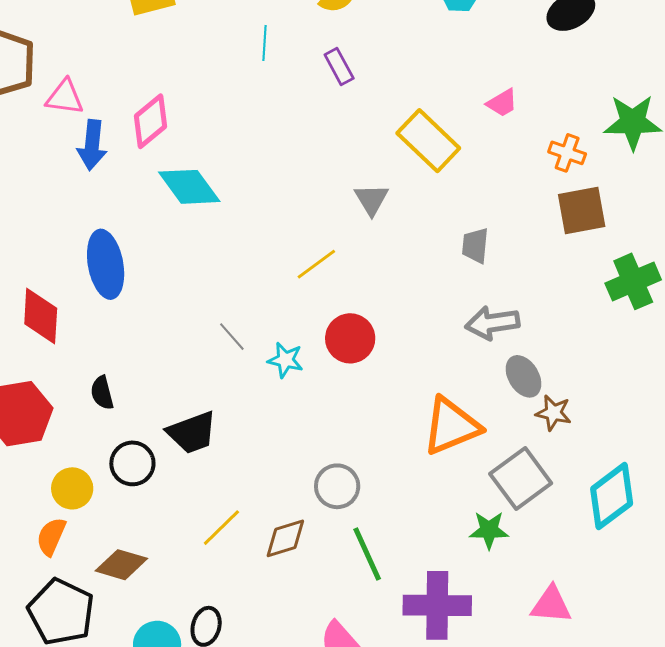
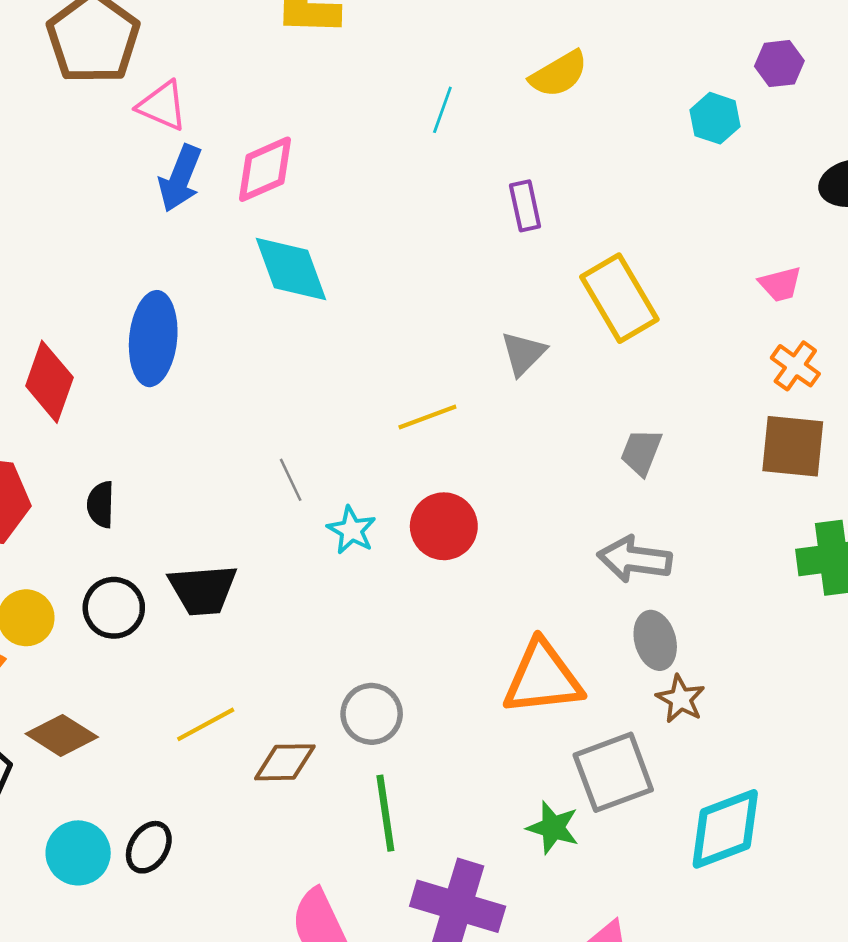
purple rectangle: (339, 67) -> (525, 206), moved
pink trapezoid: (502, 103) -> (780, 284), moved

